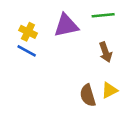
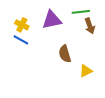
brown arrow: (106, 52) -> (90, 26), moved
brown semicircle: (88, 95) -> (65, 54), moved

